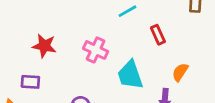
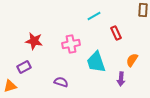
pink cross: (96, 50) -> (71, 44), turned -36
purple rectangle: (30, 82) -> (24, 67), turned -32

